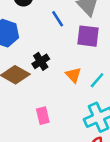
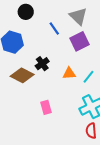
purple square: (88, 36) -> (79, 41), turned -30
orange triangle: (73, 75) -> (69, 73), turned -48

